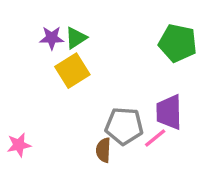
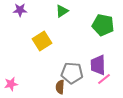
purple star: (52, 38) -> (20, 10), moved
green triangle: (76, 38) -> (62, 11), moved
pink line: (155, 138) -> (104, 79), moved

